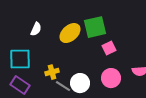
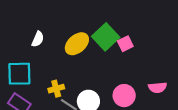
green square: (95, 27) -> (106, 37), turned -30
pink square: (109, 48) -> (125, 44), moved

